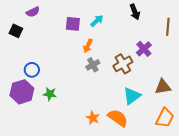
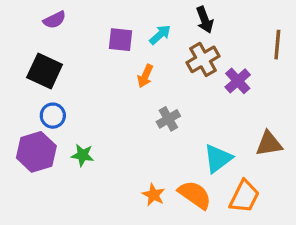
black arrow: (135, 12) -> (205, 20), moved
black square: (16, 31) -> (45, 71), moved, size x1.5
brown cross: (123, 64) -> (203, 59), moved
gray cross: (93, 65) -> (168, 119), moved
orange trapezoid: (165, 118) -> (244, 196), moved

